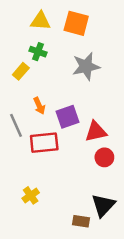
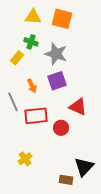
gray star: (86, 66) -> (56, 54), moved, turned 30
purple square: (68, 117) -> (57, 81), moved
red triangle: (96, 132) -> (78, 107), turned 36
red circle: (104, 157) -> (61, 128), moved

